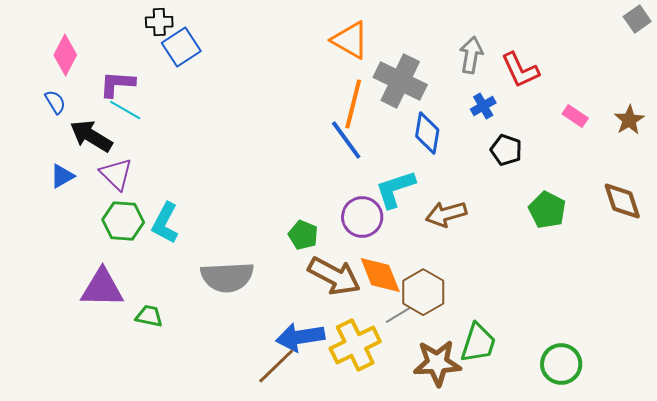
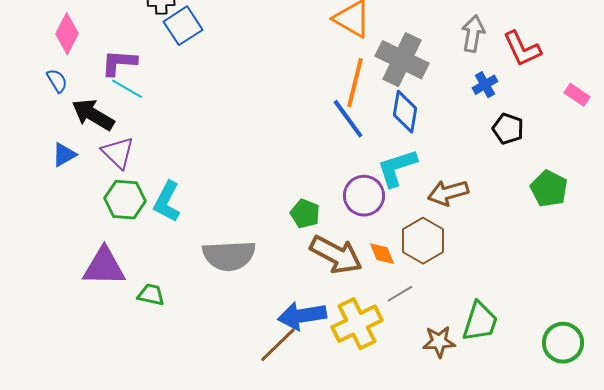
blue diamond: (427, 133) -> (405, 112), moved
orange diamond: (380, 275) -> (382, 254), size x0.6
brown hexagon: (423, 292) -> (423, 241), moved
brown star: (437, 363) -> (439, 342), size x0.7

